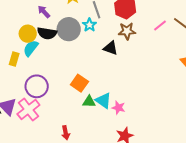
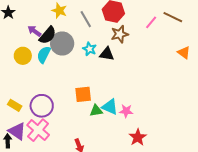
cyan star: (89, 25) -> (90, 49), moved
black semicircle: (47, 33) -> (48, 35), moved, turned -48
cyan semicircle: (31, 48) -> (44, 55), moved
yellow rectangle: (14, 59) -> (15, 105), moved, turned -64
orange square: (79, 83) -> (83, 94), turned -30

